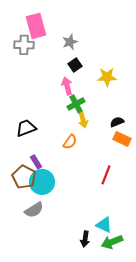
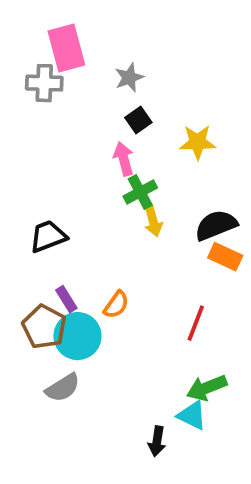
black semicircle: (117, 122) -> (216, 225), size x1.6
orange semicircle: (70, 142) -> (116, 305), moved
green arrow: (112, 242) -> (207, 388), moved

